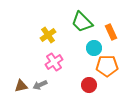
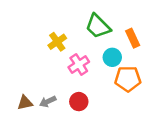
pink cross: (54, 62) -> (79, 64), moved
red circle: (89, 85) -> (79, 102), moved

